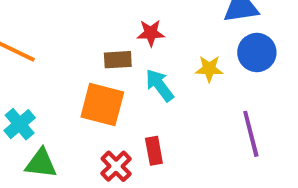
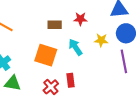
red star: (151, 33) -> (80, 19), moved
brown rectangle: (118, 60) -> (55, 25), moved
purple line: (251, 134) -> (124, 61), moved

